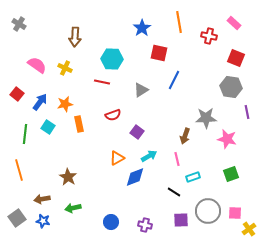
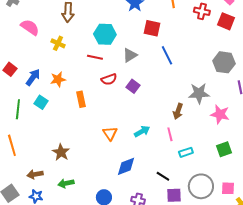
red square: (236, 58) -> (226, 21), moved
pink semicircle: (37, 65) -> (30, 27), moved
blue line: (174, 80) -> (167, 55), turned -54
gray triangle: (141, 90) -> (130, 55), moved
red semicircle: (113, 115) -> (109, 79), moved
orange rectangle: (79, 124) -> (81, 99), moved
purple square: (137, 132) -> (133, 86), moved
orange triangle: (117, 158) -> (110, 133), turned -35
blue diamond: (135, 177) -> (126, 166), moved
black line: (174, 192) -> (163, 176), moved

